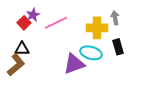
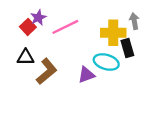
black rectangle: (118, 47) -> (127, 48), moved
purple triangle: (74, 64) -> (86, 75), size x0.7
brown L-shape: (16, 65) -> (47, 71), moved

